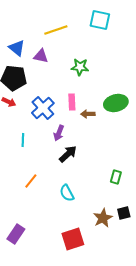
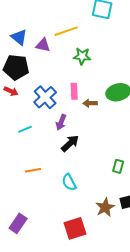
yellow line: (56, 30) -> (66, 31), moved
cyan line: (23, 140) -> (25, 129), turned 64
orange line: (31, 181) -> (33, 170), turned 42

